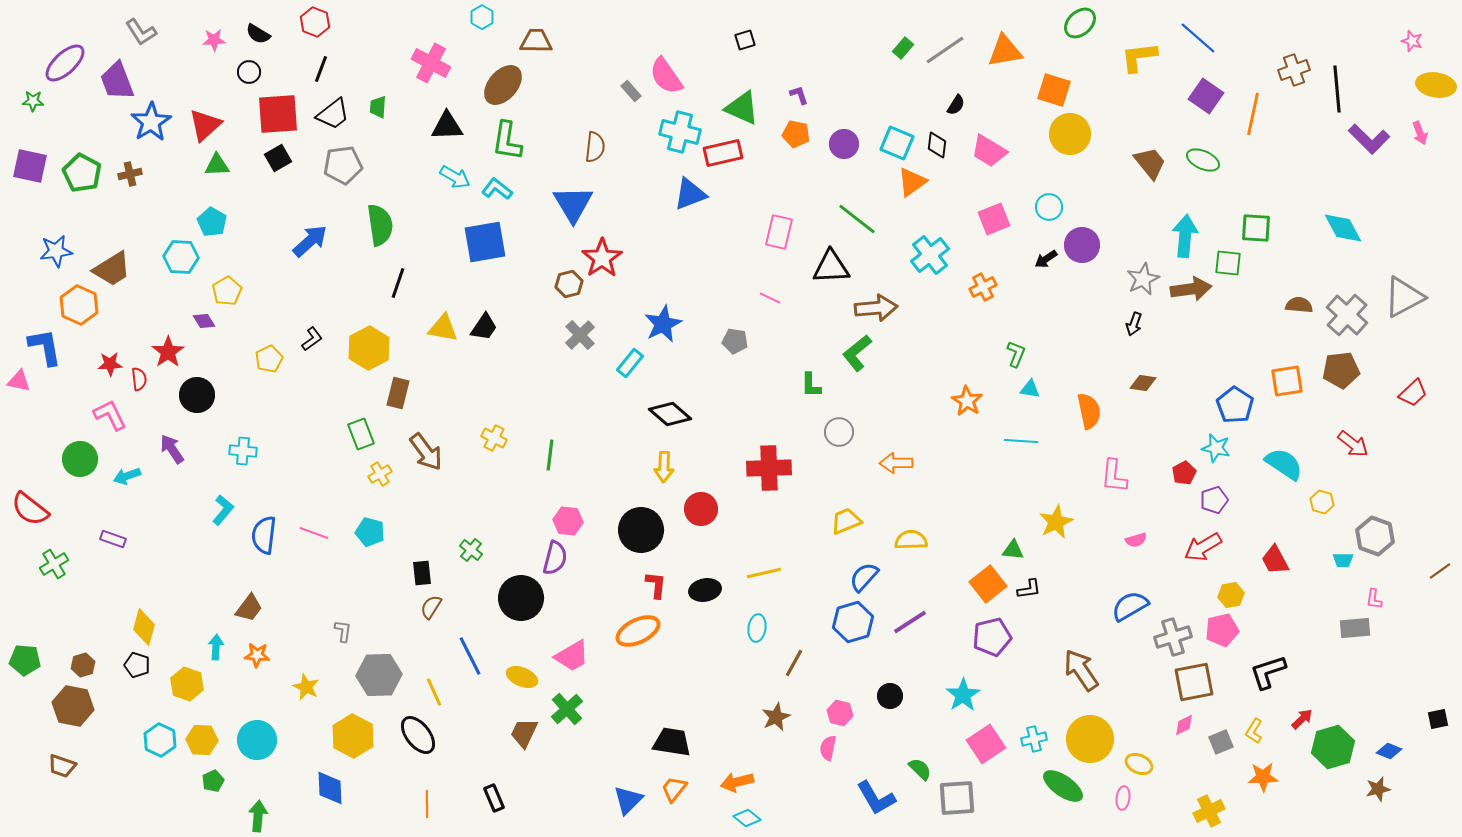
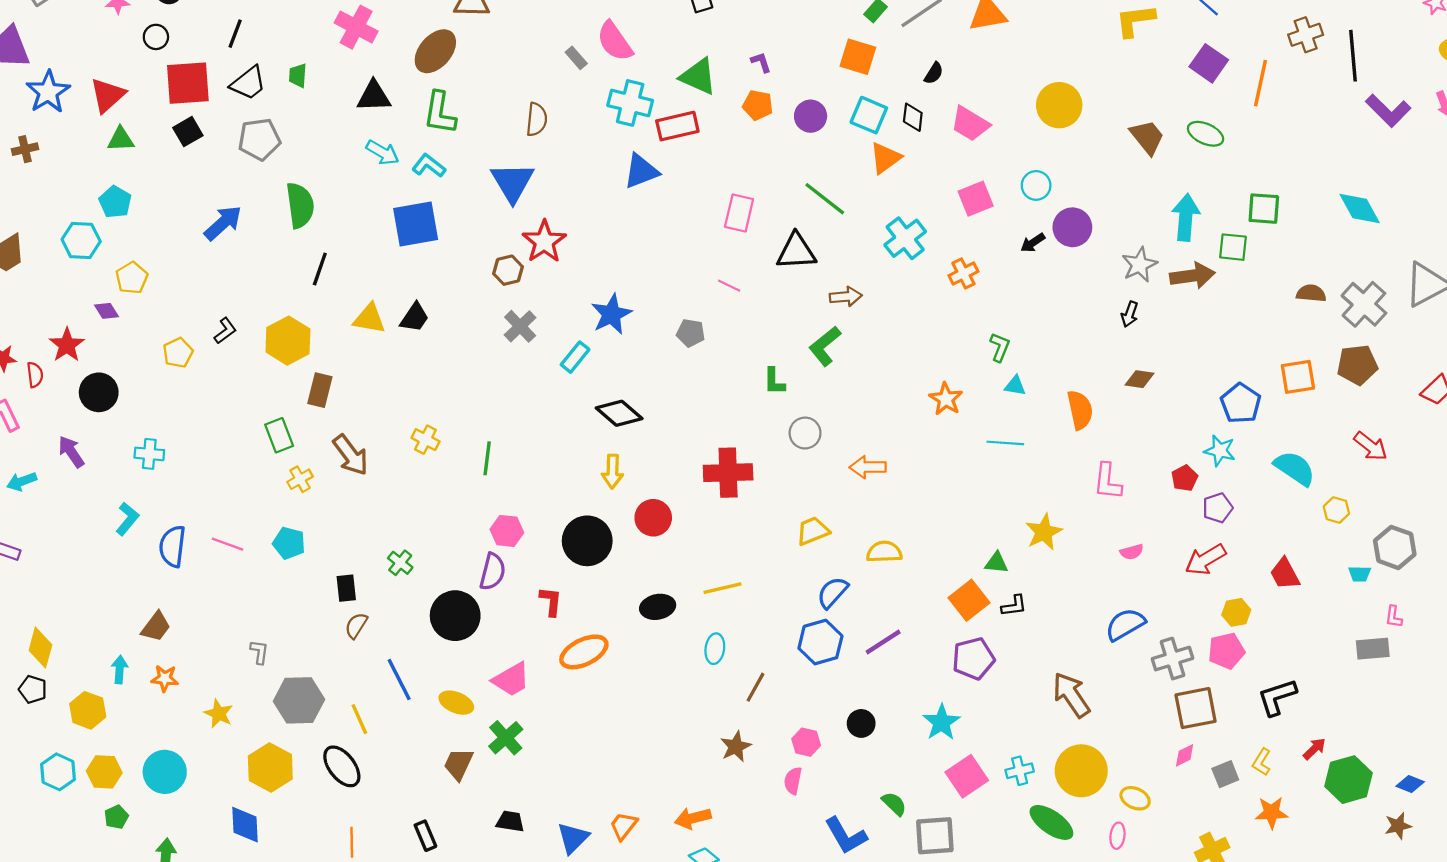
orange square: (1054, 90) -> (858, 57), moved
brown arrow: (876, 308) -> (846, 297), size x0.7
red L-shape: (656, 585) -> (551, 601), moved
black trapezoid: (672, 742) -> (510, 821), moved, size x0.7

